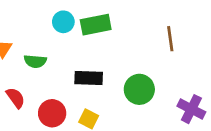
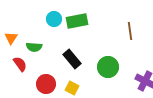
black rectangle: (89, 78) -> (72, 59), turned 48
red semicircle: (16, 98) -> (20, 64), moved

